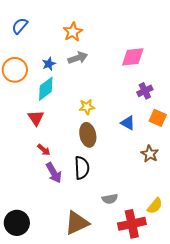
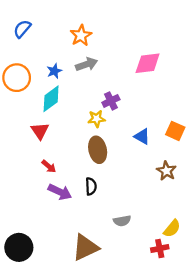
purple cross: (145, 91) -> (111, 101), moved
black semicircle: (82, 168) -> (91, 186), size x0.7
purple arrow: (54, 173) -> (60, 192), turned -35
red cross: (132, 224) -> (160, 248), moved, size x0.6

